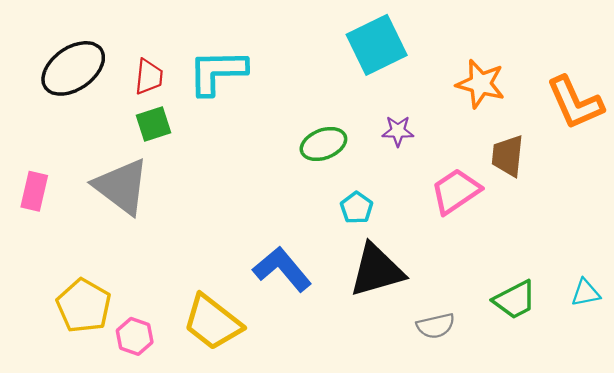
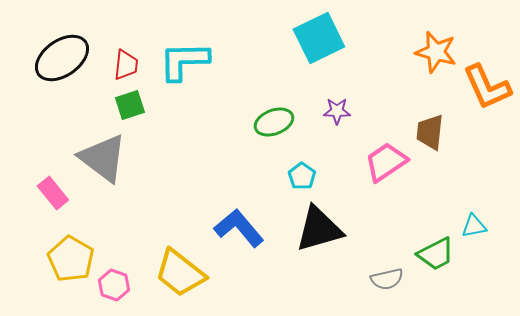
orange star: (481, 84) -> (436, 52), moved
pink rectangle: (34, 191) -> (53, 193), moved, turned -52
cyan triangle: (586, 293) -> (474, 226), moved
gray semicircle: (436, 326) -> (387, 279), moved

